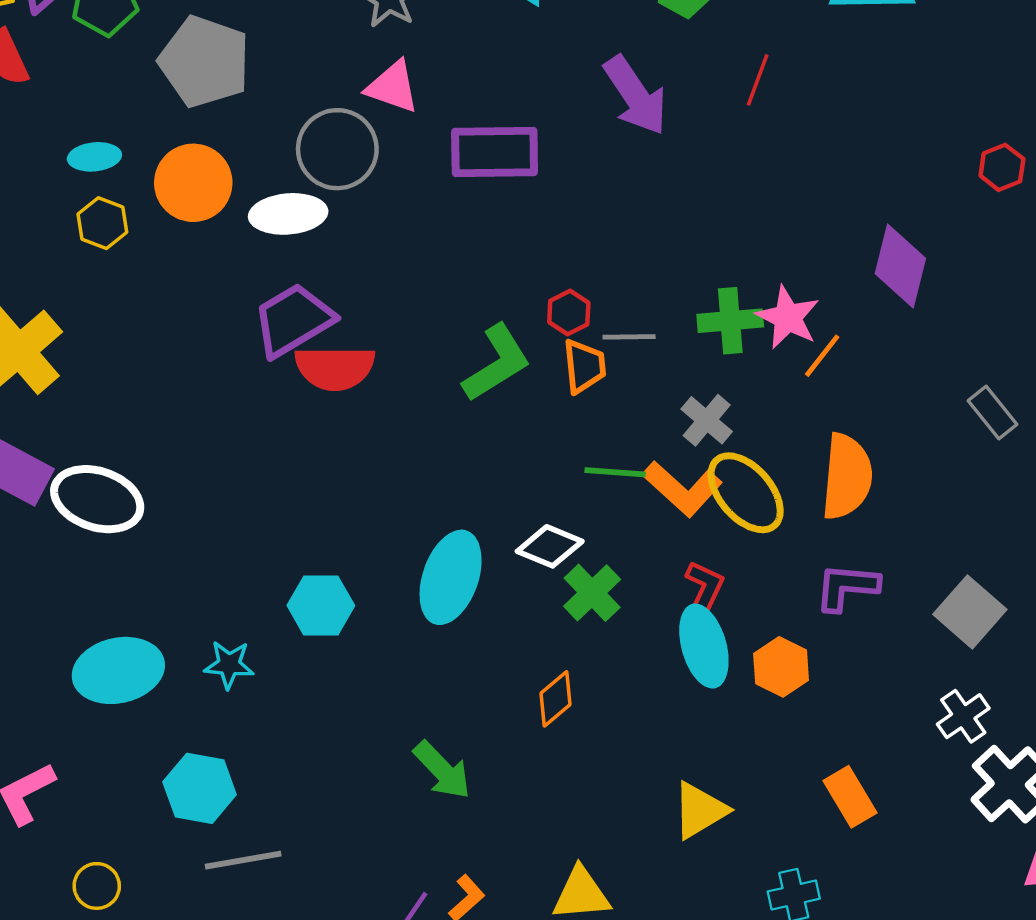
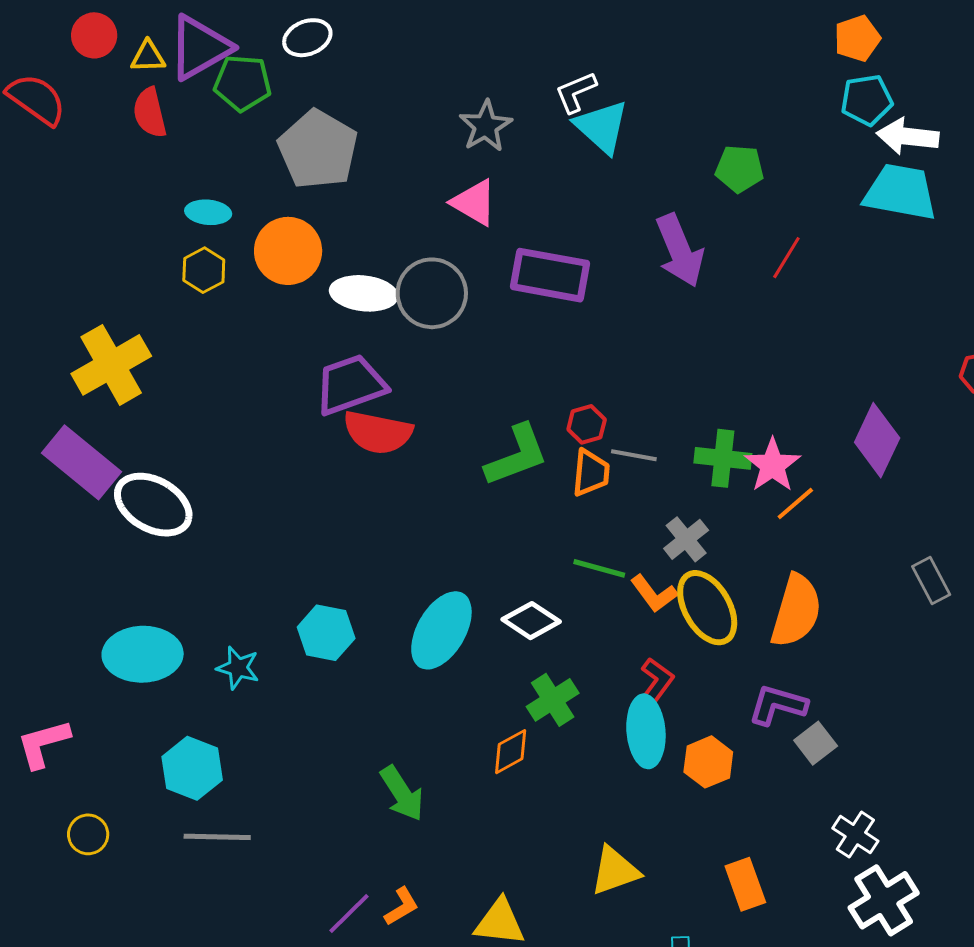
gray circle: (337, 149) -> (432, 293), moved
orange L-shape: (682, 489) -> (654, 594), size x0.7
green cross: (592, 593) -> (553, 700), moved
gray square: (970, 612) -> (816, 743), moved, size x0.7
white cross: (963, 716) -> (855, 835), turned -33

